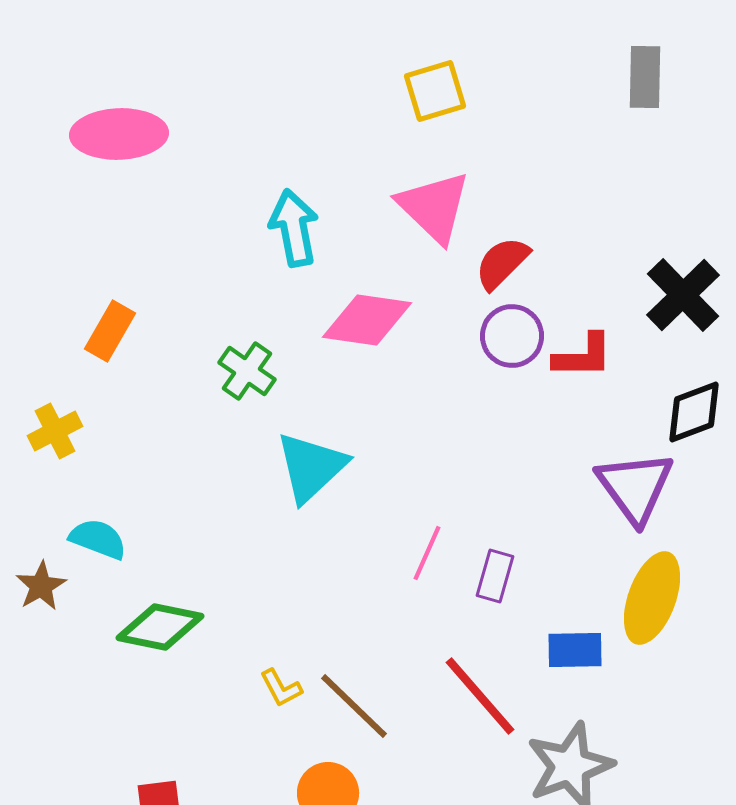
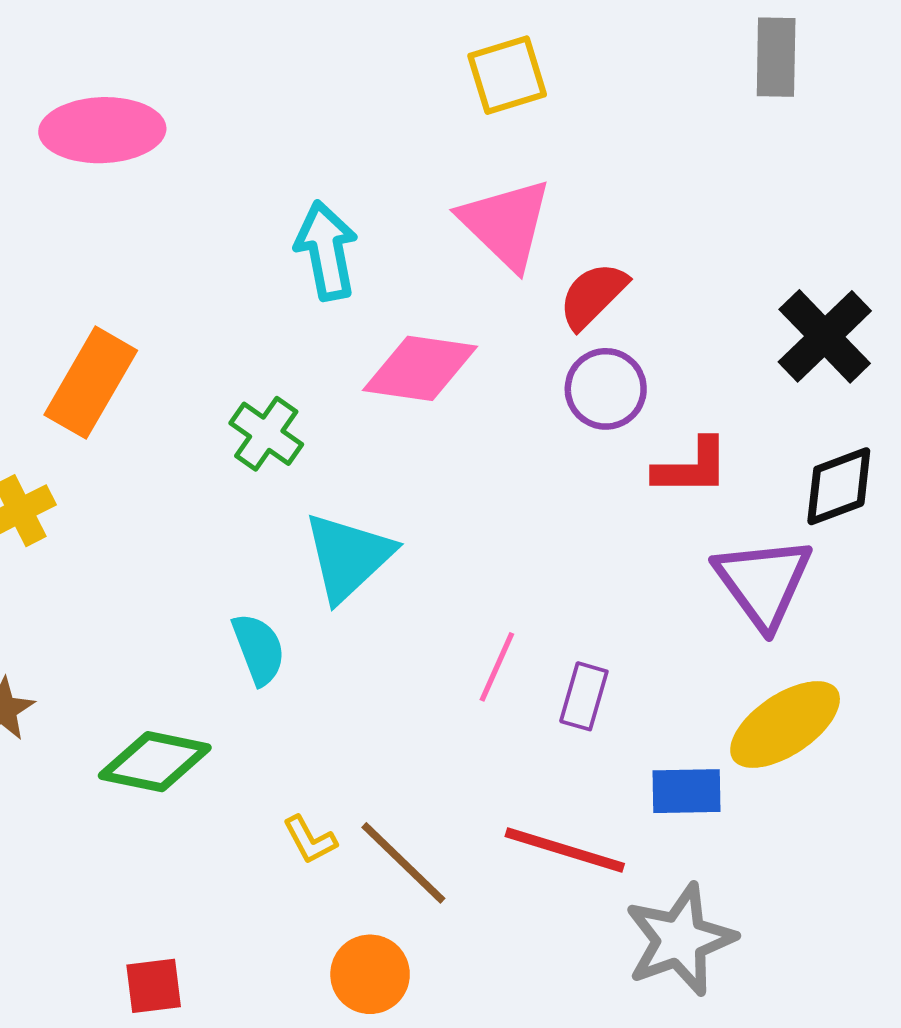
orange rectangle: (110, 331) -> (91, 383), size x1.4
red L-shape: (583, 356) -> (692, 467), moved
cyan semicircle: (98, 539) -> (259, 649), moved, turned 48
yellow ellipse: (652, 598) -> (785, 725), turned 36
red line: (480, 696) -> (565, 850), turned -32

